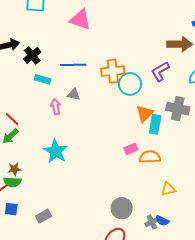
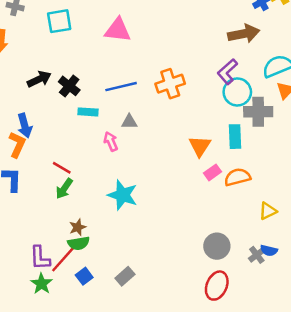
cyan circle: (130, 84) -> (237, 92), moved
orange triangle: (145, 114) -> (200, 146), moved
blue square: (11, 209) -> (84, 276), turned -32

